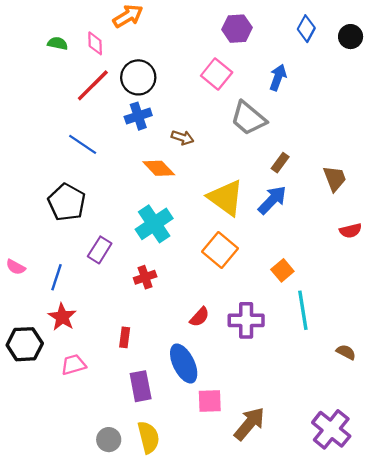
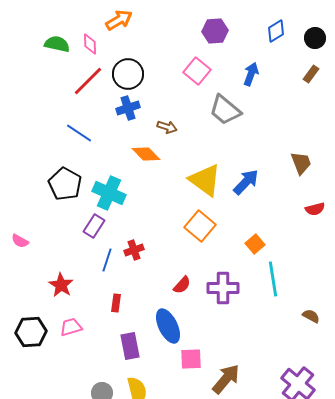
blue diamond: (306, 29) -> (276, 31), turned 30
green semicircle: (58, 43) -> (57, 44), size x1.4
brown rectangle: (280, 163) -> (311, 74), moved
cyan cross: (154, 224) -> (109, 193), moved, turned -32
blue line: (56, 277) -> (107, 260), moved
black hexagon: (25, 344) -> (31, 332), moved

